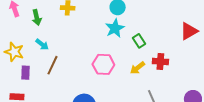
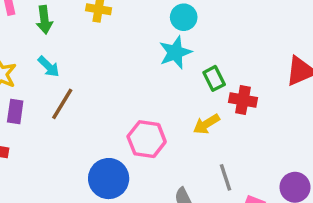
red cross: (160, 62) -> (243, 100), moved
pink hexagon: (103, 64) -> (147, 139), moved

